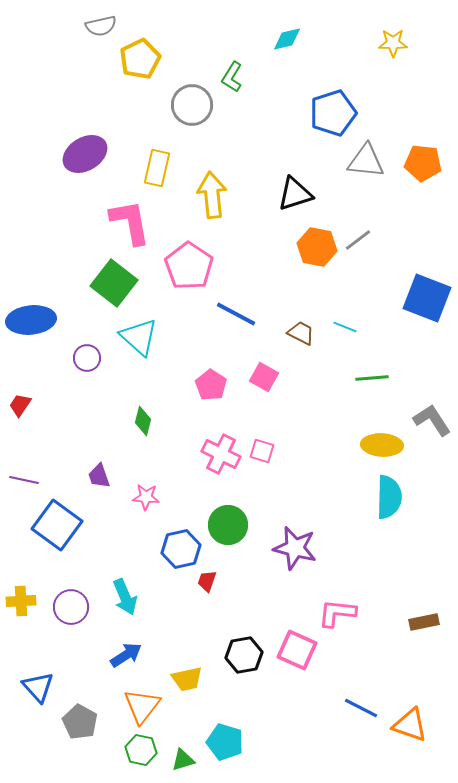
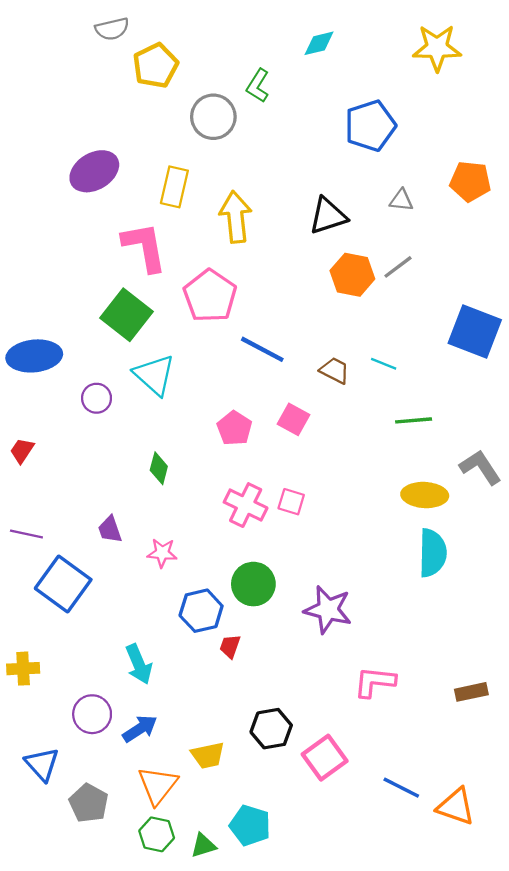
yellow star: (393, 43) -> (437, 48), size x1.5
gray triangle: (366, 161) -> (401, 200), moved, size x0.6
purple circle: (71, 607) -> (92, 714), moved
pink square: (297, 650) -> (325, 758), moved, turned 30

